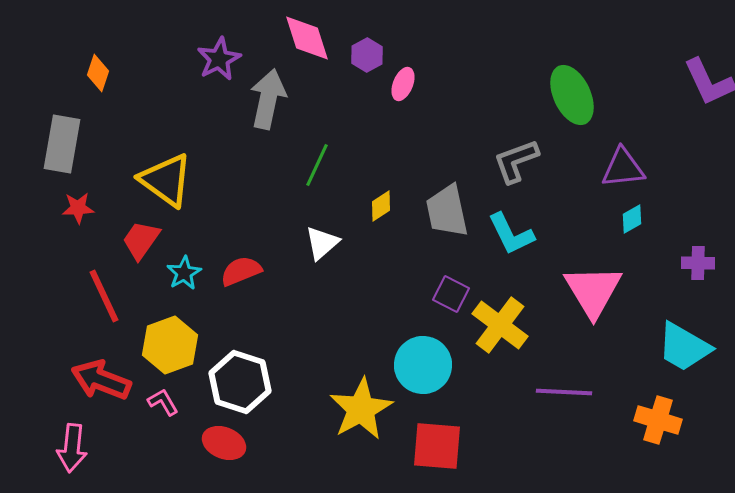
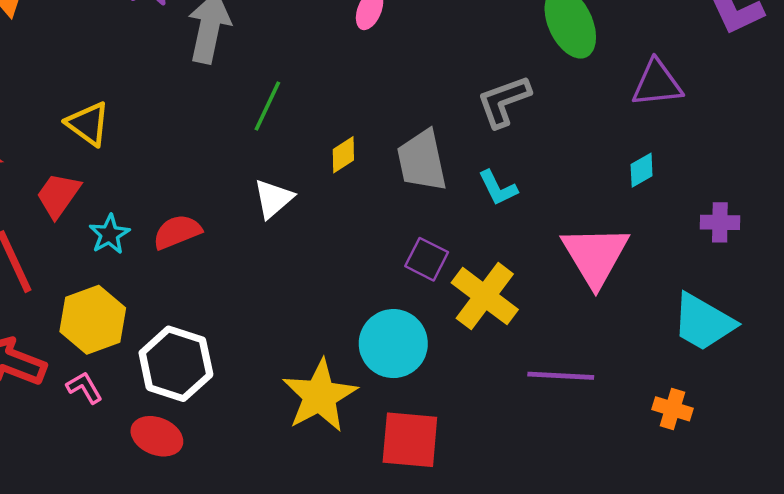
purple triangle: (623, 168) -> (657, 83), moved
yellow triangle: (166, 180) -> (88, 124), size x0.7
cyan L-shape: (511, 234) -> (498, 188), size x0.7
orange cross: (658, 420) -> (672, 409), size x0.7

